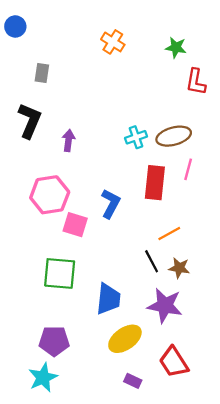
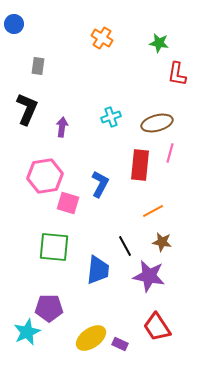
cyan cross: (136, 137) -> (111, 117), moved
black line: (152, 261) -> (125, 246), moved
yellow ellipse: (125, 339) -> (91, 338), moved
cyan star: (43, 378) -> (27, 332), moved

